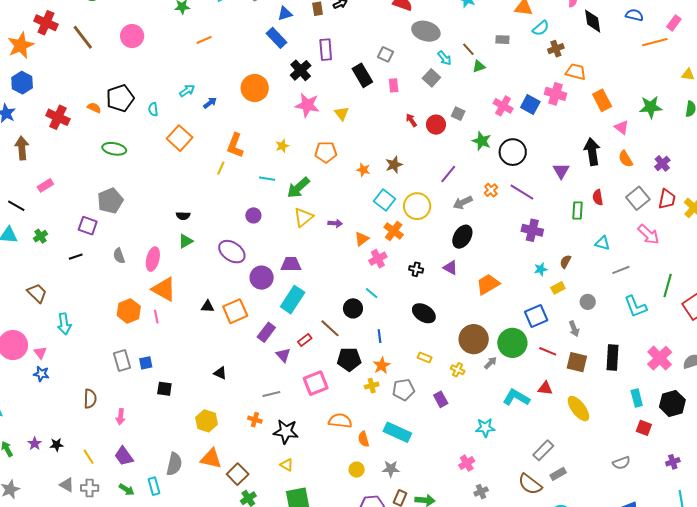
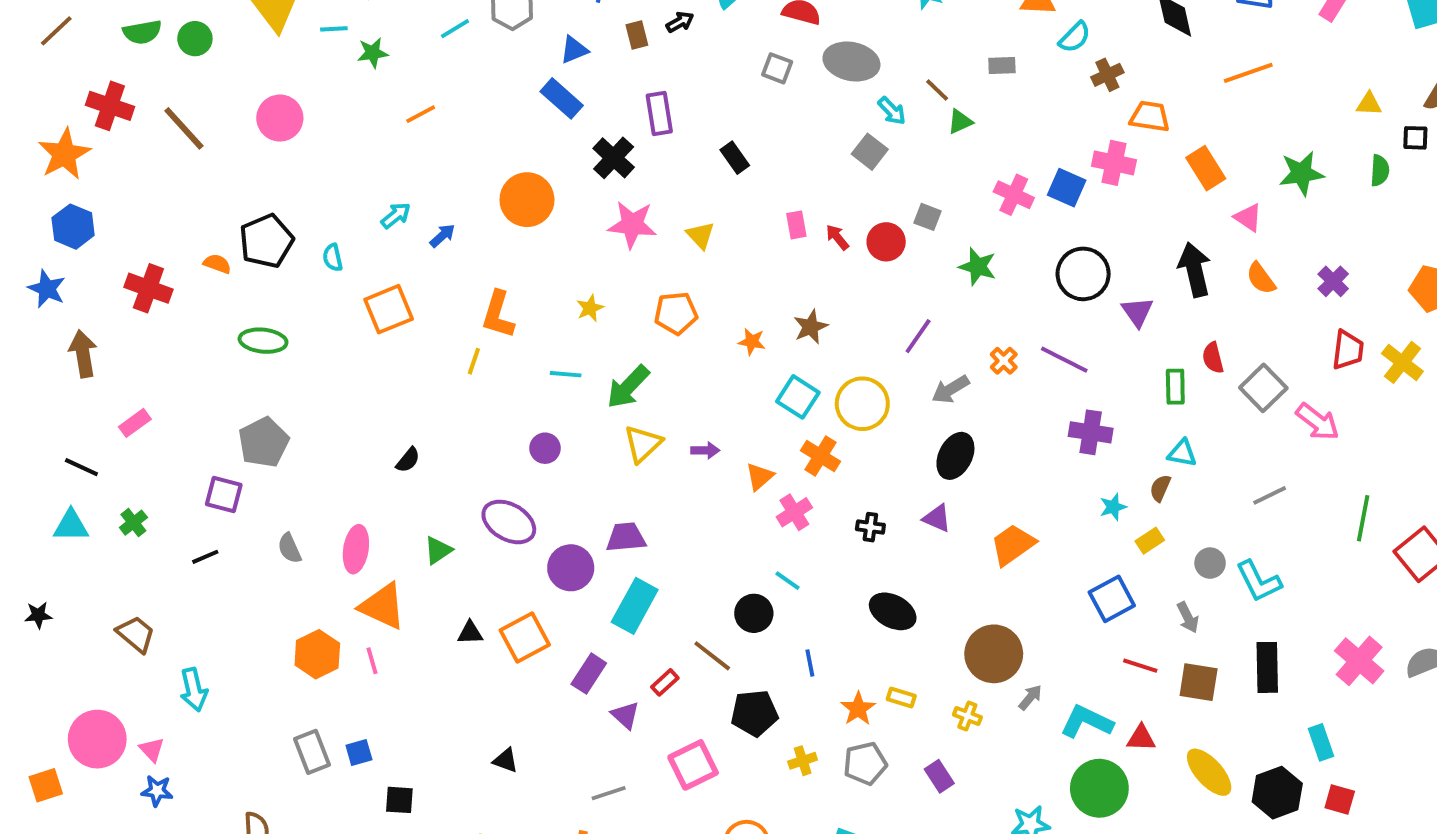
orange line: (655, 42) -> (1248, 73), moved
gray square: (385, 54) -> (777, 68), moved
black rectangle: (362, 75) -> (735, 158), size x0.7
pink rectangle: (394, 85) -> (796, 225), moved
orange square: (180, 138) -> (389, 309), turned 30
black circle: (513, 152) -> (1083, 274), moved
gray square: (638, 198) -> (1263, 388), moved
black semicircle: (183, 216) -> (408, 460), turned -48
green triangle: (186, 241) -> (438, 550), moved
cyan triangle: (602, 243) -> (1182, 453), moved
cyan L-shape: (635, 307) -> (1259, 581), moved
green circle: (512, 343) -> (1099, 788), moved
orange star: (382, 365) -> (858, 709), moved
cyan L-shape: (516, 397) -> (1087, 722), moved
black hexagon: (672, 403) -> (1277, 793), moved

